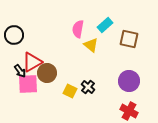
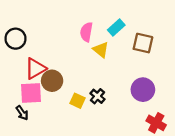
black arrow: (20, 71) -> (22, 113), moved
red cross: (129, 111) -> (156, 123), moved

